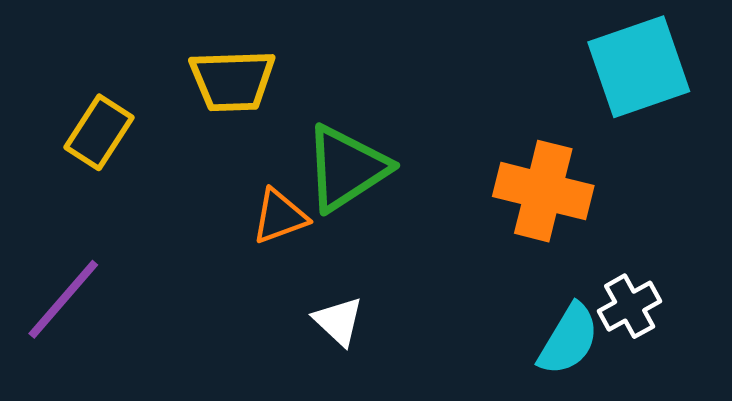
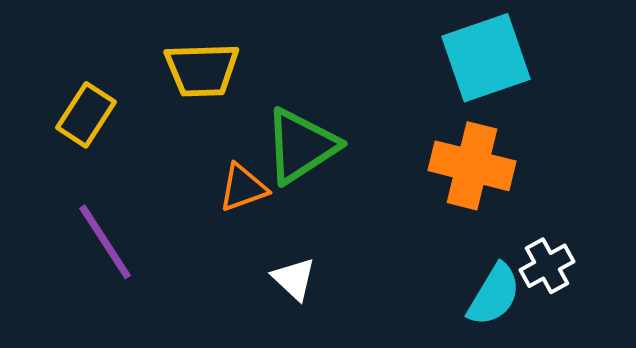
cyan square: (639, 67) -> (486, 58), moved
purple line: (63, 299) -> (105, 242), moved, turned -74

